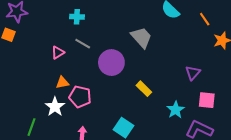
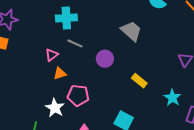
cyan cross: (77, 17) -> (66, 18), size x1.5
purple circle: (111, 63) -> (105, 59), size x0.7
orange triangle: (62, 83) -> (60, 73), moved

